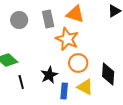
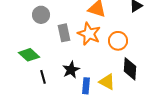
gray rectangle: (48, 19) -> (64, 33), moved
orange circle: (78, 63) -> (118, 41), moved

